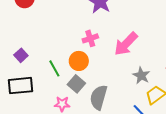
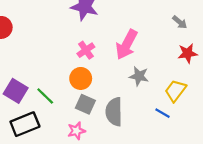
purple square: (21, 55) -> (16, 91), size x1.5
green line: (54, 68) -> (45, 96), moved
gray star: (141, 75) -> (139, 76), moved

